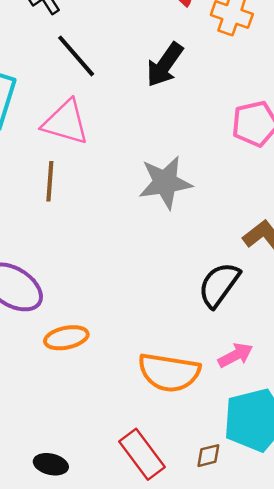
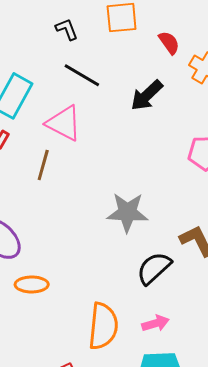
black line: (76, 56) -> (82, 75), turned -30
gray star: (165, 182) -> (127, 212), moved
orange semicircle: (169, 372) -> (103, 326), turned -105

